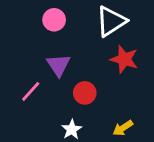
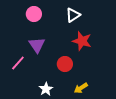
white triangle: (111, 21) -> (73, 15), size x0.7
red circle: (85, 93) -> (65, 64), moved

